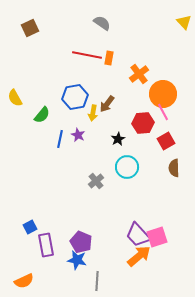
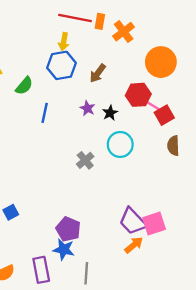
orange cross: (139, 74) -> (124, 32), moved
pink line: (163, 112) -> (152, 105), moved, turned -30
yellow arrow: (93, 113) -> (64, 42), moved
purple star: (78, 135) -> (87, 108), moved
purple rectangle: (46, 245) -> (41, 270), moved
orange arrow: (139, 256) -> (134, 245), size x0.7

